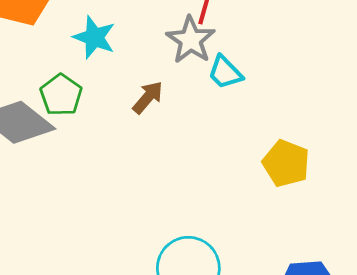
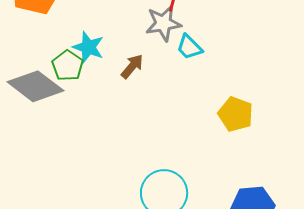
cyan star: (94, 37) -> (88, 47), moved
gray star: (191, 40) -> (163, 23), turned 30

